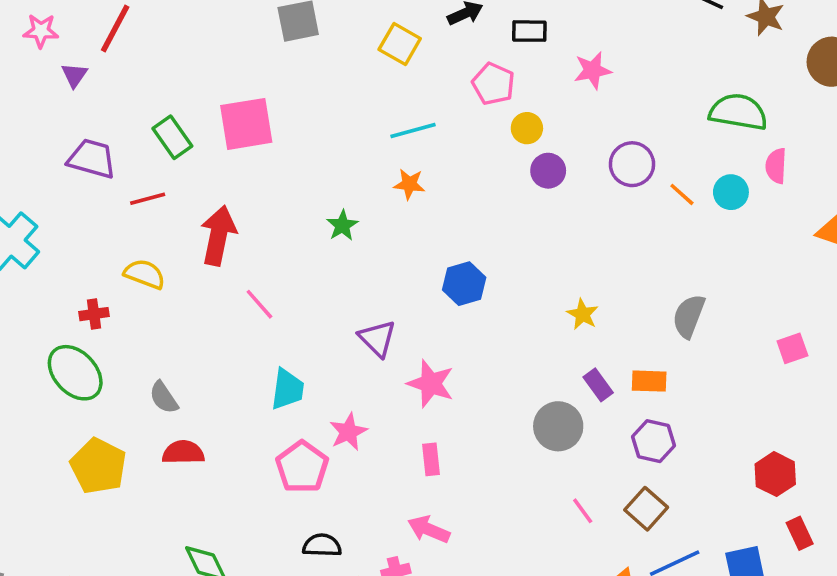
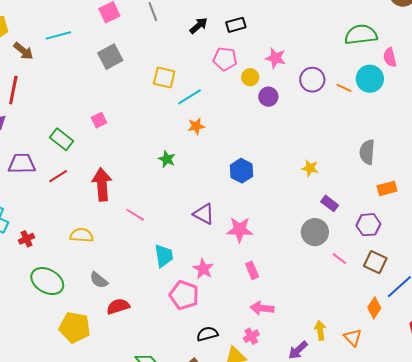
yellow square: (400, 44) -> (164, 78), moved
pink star: (593, 70) -> (275, 58), moved, turned -30
pink square: (246, 124) -> (99, 120), size x0.5
cyan circle: (731, 192) -> (370, 79), size x1.4
yellow semicircle: (145, 274) -> (82, 235), moved
red cross: (94, 314) -> (26, 239), moved
orange rectangle: (649, 381) -> (387, 188), moved
pink line: (583, 511) -> (339, 259), moved

